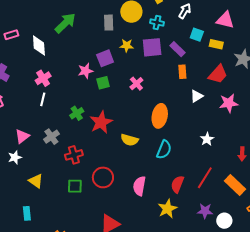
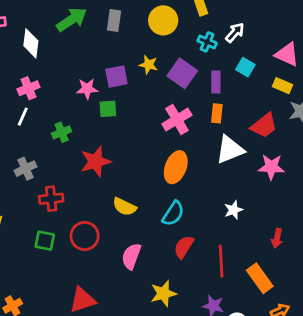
gray rectangle: (109, 23) -> (114, 20), moved
cyan cross: (157, 23) -> (207, 42), moved
yellow rectangle: (216, 44) -> (283, 86), moved
purple square: (152, 47) -> (182, 73), turned 30
purple rectangle: (177, 49) -> (216, 82), turned 35
pink cross: (136, 84) -> (177, 119), moved, size x1.5
white triangle: (197, 96) -> (230, 150), size x1.6
green cross: (77, 113) -> (62, 132), moved
yellow semicircle: (129, 140) -> (124, 207), moved
red line: (205, 178) -> (221, 261), turned -45
red semicircle: (177, 184) -> (184, 247), moved

